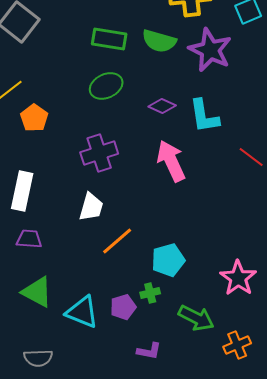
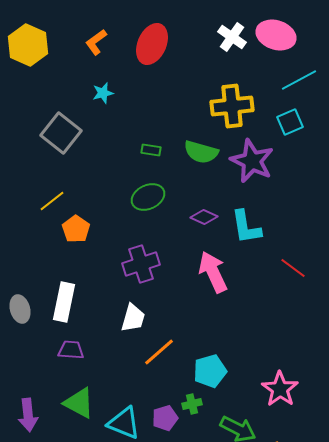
green rectangle: (109, 39) -> (151, 150), size x0.6

